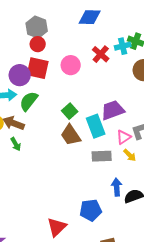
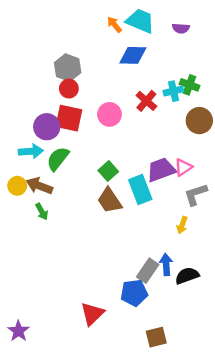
pink triangle: (124, 137) -> (183, 167), moved
yellow arrow: (130, 155) -> (182, 225), turned 64
gray rectangle: (102, 156) -> (148, 271), moved, turned -54

